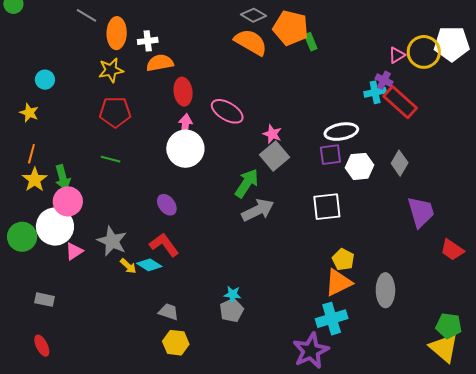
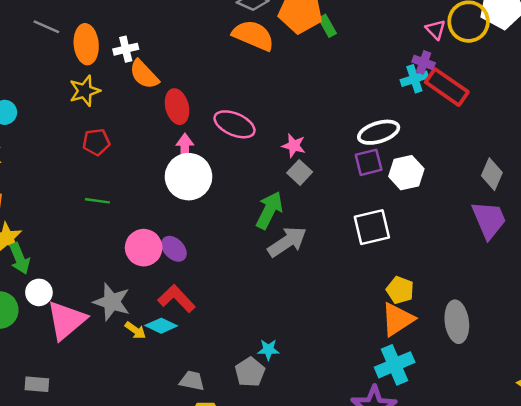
pink triangle: (397, 55) -> (436, 30), turned -36
orange semicircle: (160, 63) -> (144, 74), turned -116
red pentagon: (115, 112) -> (96, 142), size x0.7
gray square: (274, 156) -> (300, 172), size x0.7
gray diamond: (400, 163) -> (492, 174), moved
green arrow: (63, 177) -> (20, 259), moved
pink circle: (68, 201) -> (144, 248), moved
white circle: (55, 227) -> (39, 292), size x0.6
pink triangle: (74, 251) -> (66, 320), size x1.8
gray pentagon: (232, 310) -> (250, 372), moved

